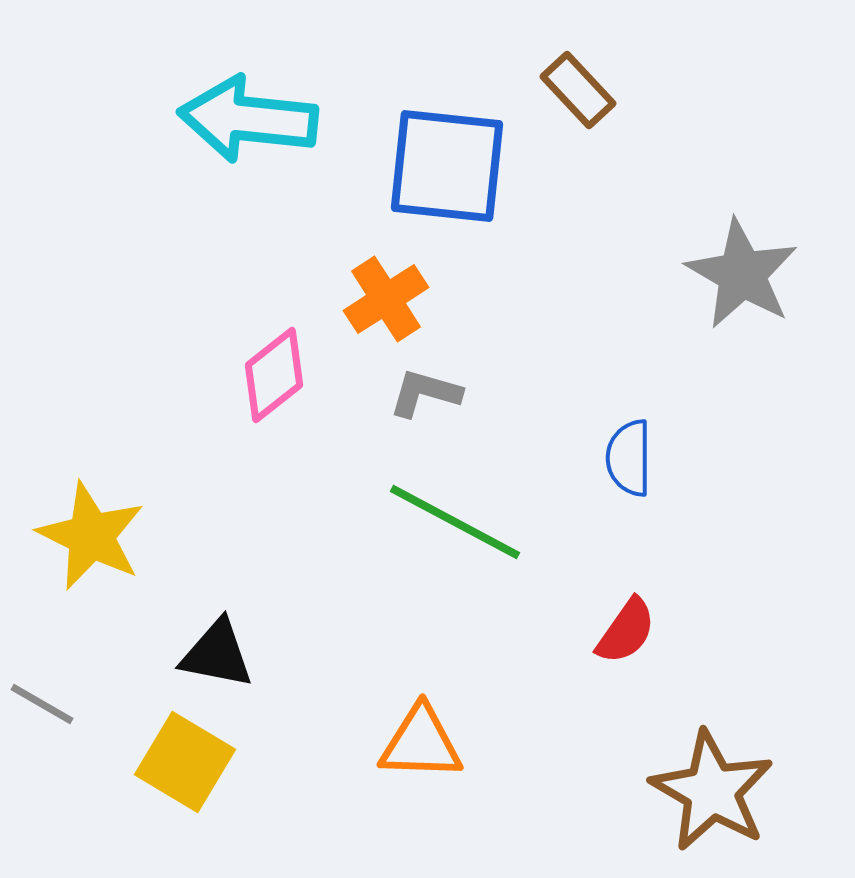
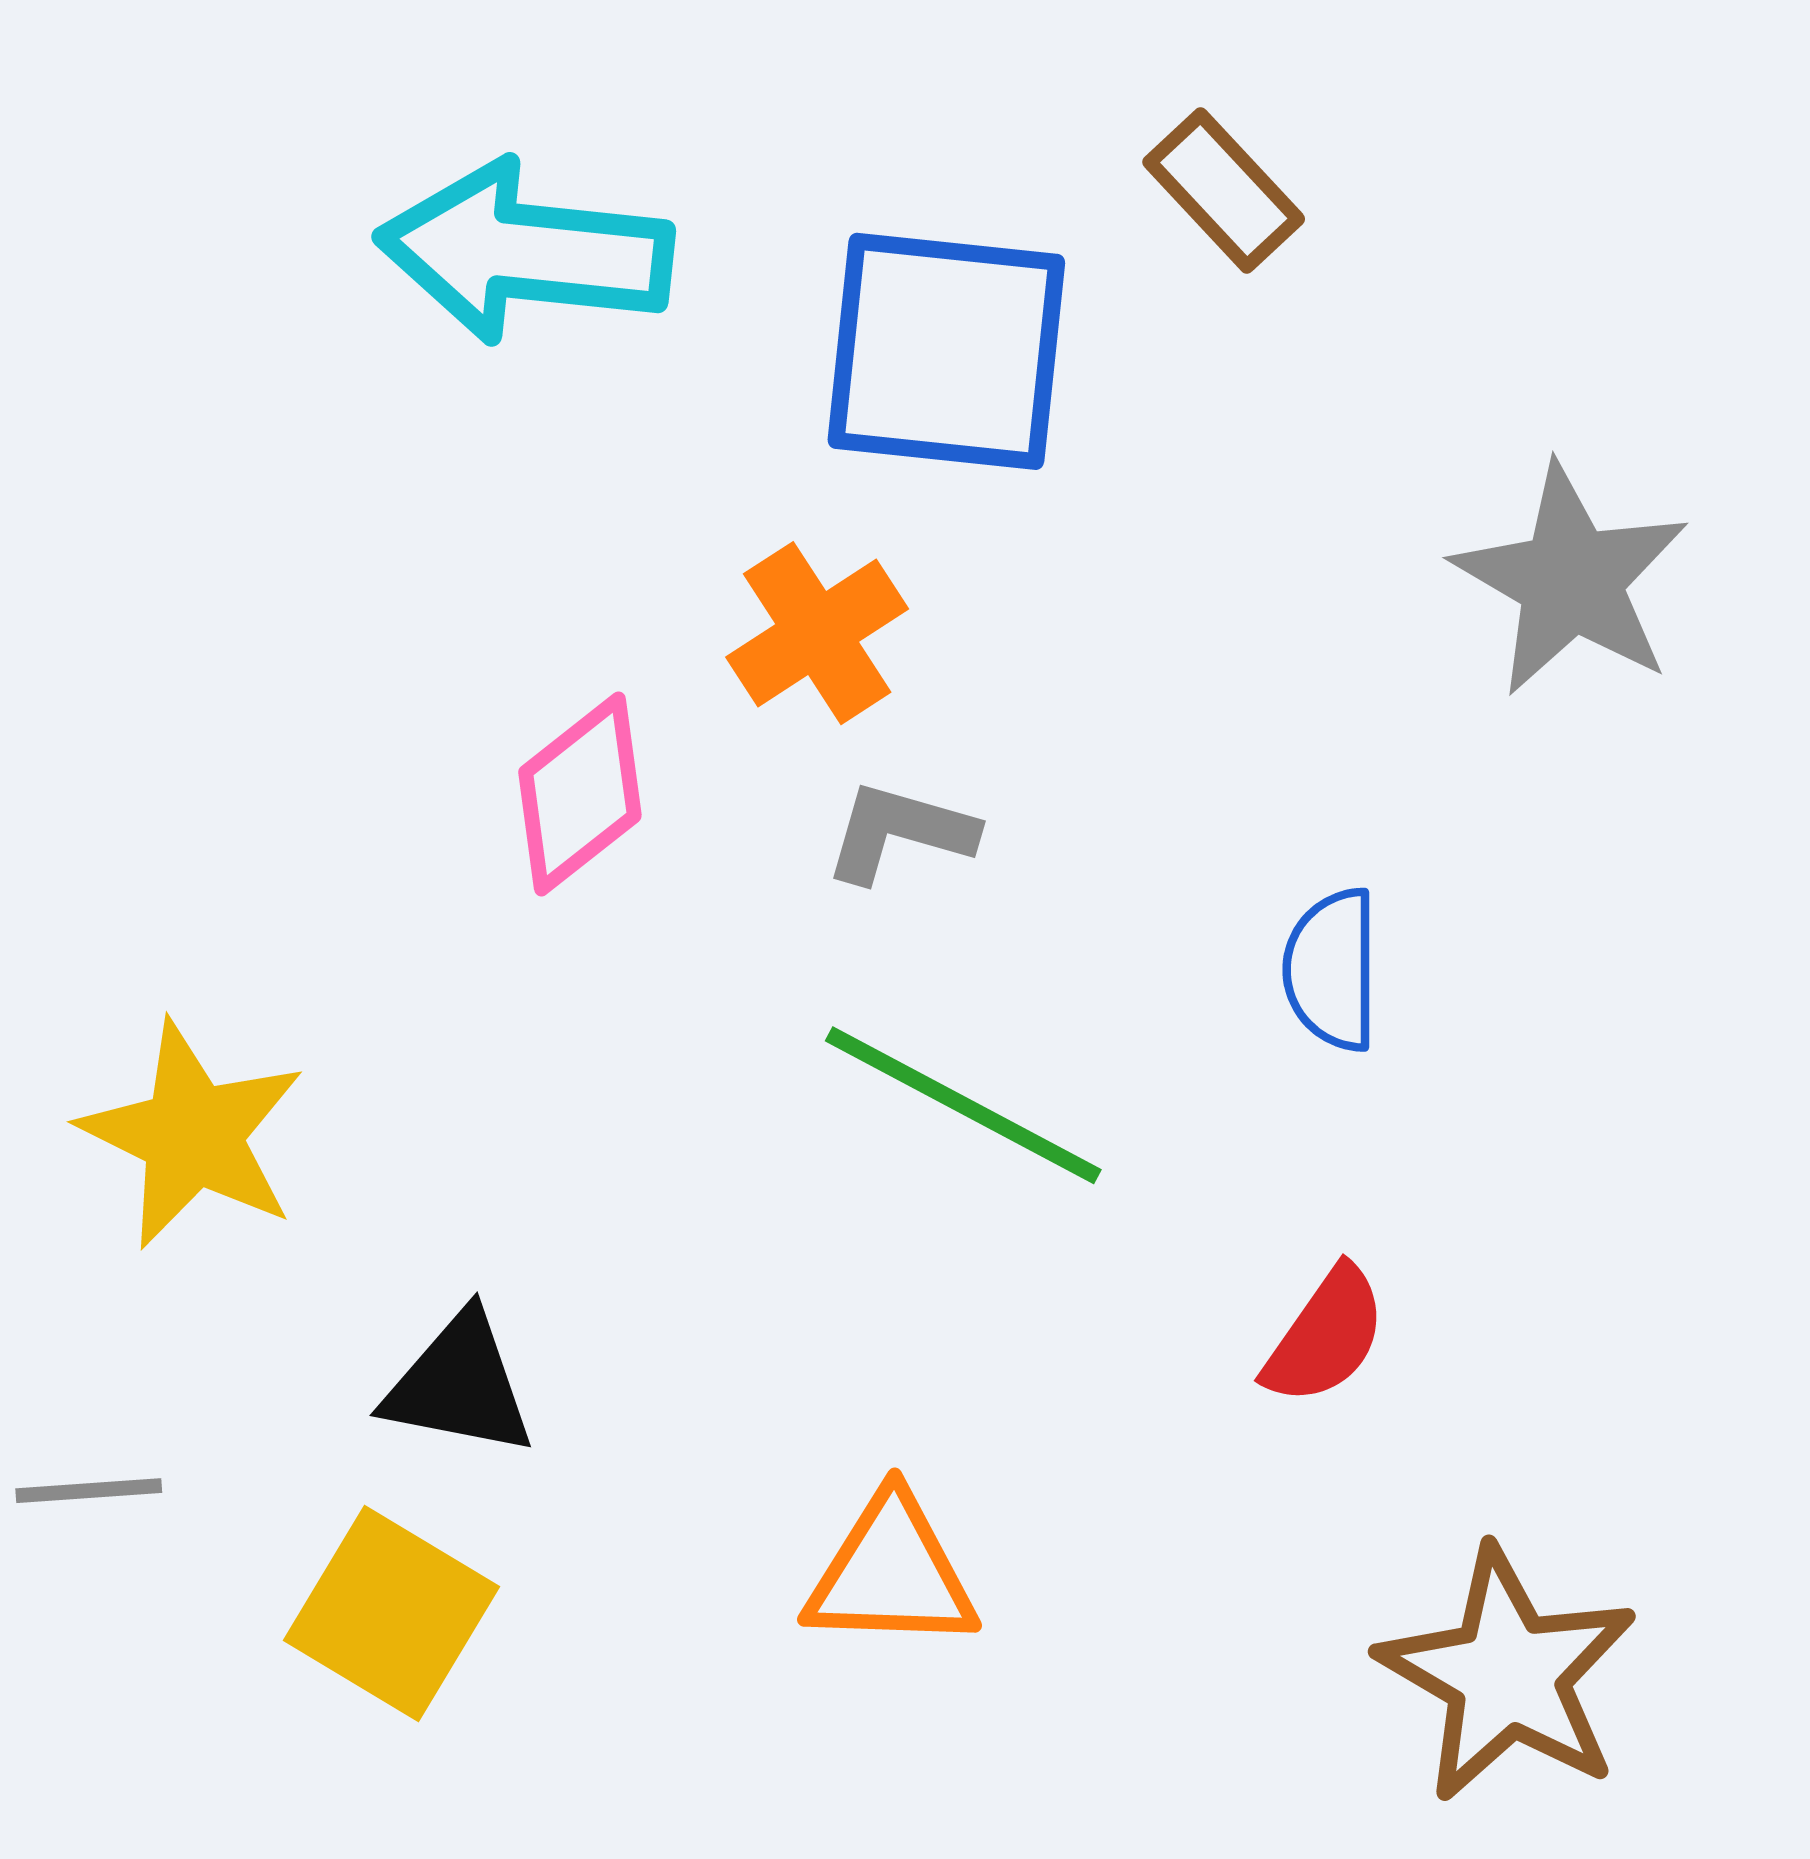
gray line: (42, 704) -> (89, 1491), turned -34

